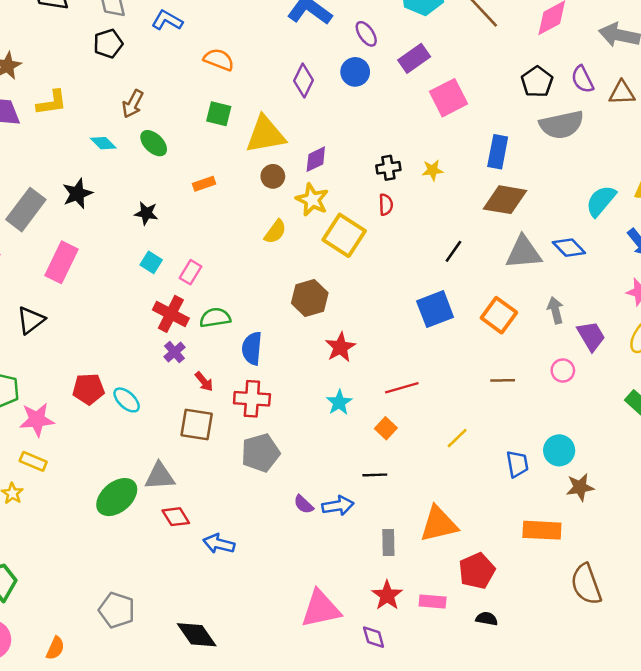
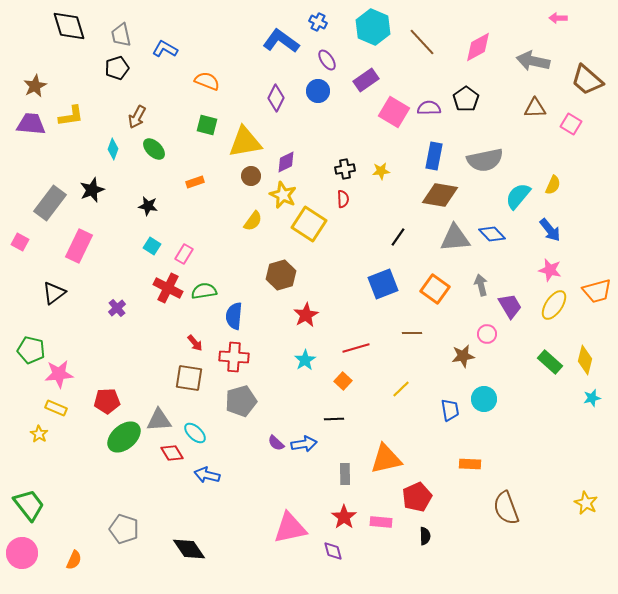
purple semicircle: (582, 79) -> (429, 108), moved, turned 115
pink square: (449, 98) -> (394, 112), turned -32
gray semicircle: (562, 125) -> (485, 160), moved
cyan diamond: (103, 143) -> (113, 149), turned 65
purple cross: (175, 352) -> (117, 308), moved
brown line: (503, 380) -> (412, 333), moved
red pentagon: (89, 389) -> (107, 401), moved
cyan ellipse: (127, 400) -> (195, 433), moved
brown star: (580, 487) -> (463, 356), moved
orange rectangle: (542, 530) -> (470, 464), size x0.7
black semicircle: (487, 619) -> (425, 536), turned 78

